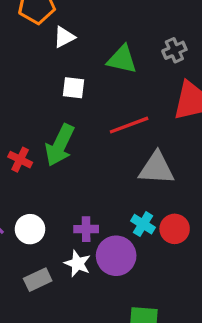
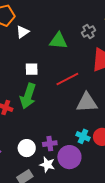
white square: (73, 88) -> (32, 69), moved
white circle: (30, 229) -> (27, 148), moved

